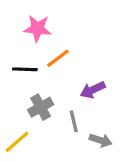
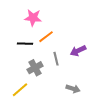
purple arrow: (93, 90) -> (78, 51), moved
gray line: (74, 121) -> (56, 59), moved

